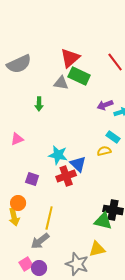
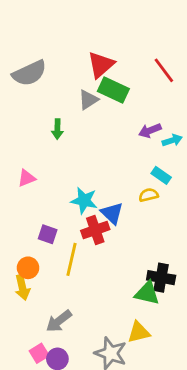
gray triangle: (61, 83) -> (88, 100), turned -42
yellow line: (49, 218) -> (71, 259), moved

